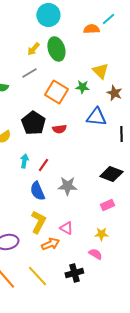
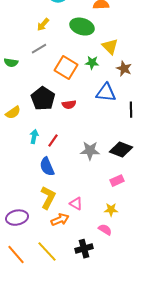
green ellipse: (56, 49) -> (82, 27), moved, turned -55
gray star: (67, 186) -> (90, 151), moved

